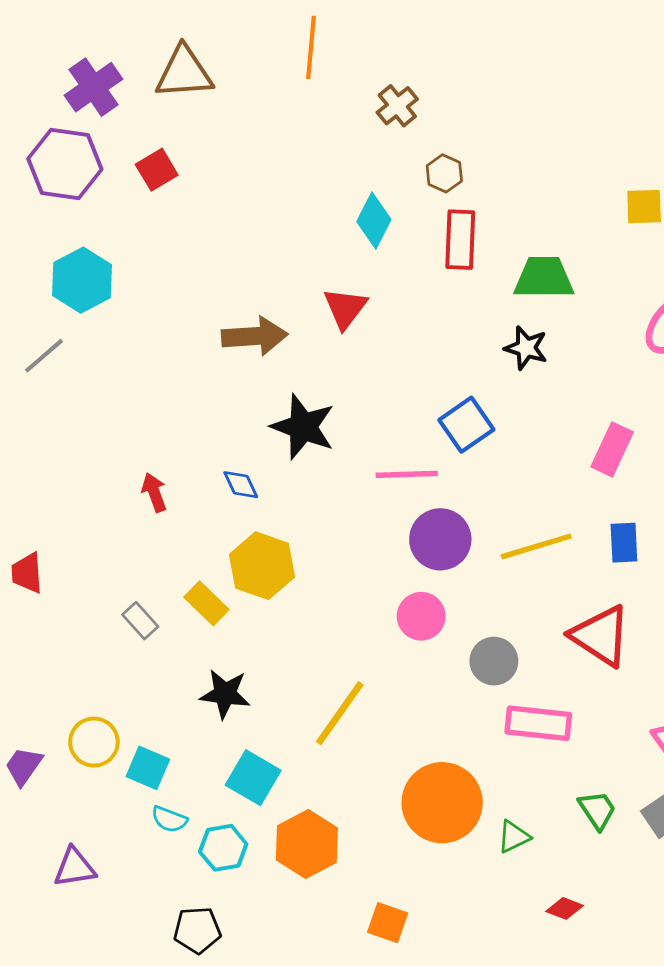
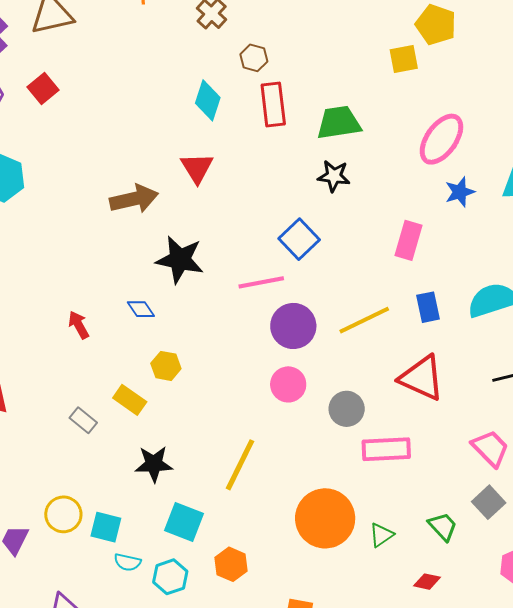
yellow hexagon: (262, 566) -> (166, 366), size x0.6
green trapezoid: (597, 810) -> (443, 526), moved
orange hexagon: (307, 844) -> (231, 564), size x0.7

